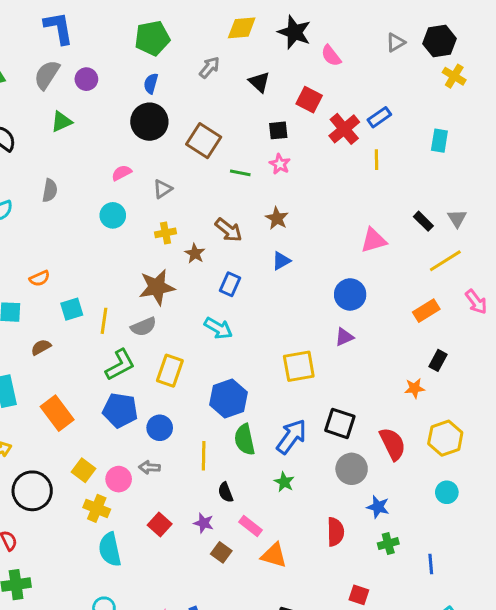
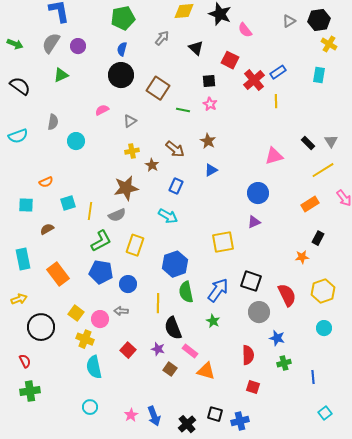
cyan rectangle: (439, 141) -> (319, 75), moved
cyan circle: (113, 215) -> (76, 141), moved
black semicircle: (226, 492) -> (173, 328), size x1.6
red square: (359, 595) -> (253, 387), moved

